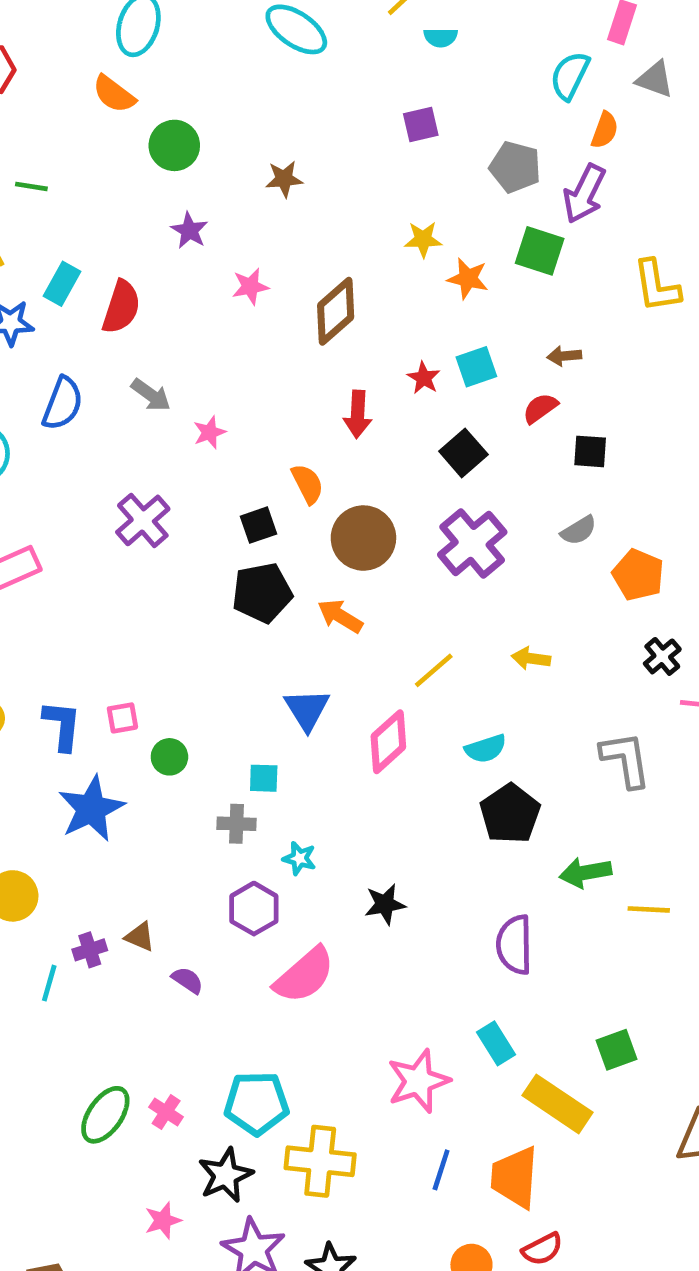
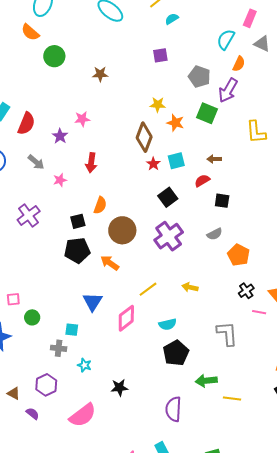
cyan semicircle: (441, 38) -> (172, 19), turned 144
purple star: (189, 230) -> (60, 136), moved
brown diamond: (336, 311) -> (144, 137), moved, turned -32
red arrow: (358, 414) -> (91, 163), moved
orange semicircle: (307, 484) -> (100, 205), turned 42
purple hexagon: (254, 909) -> (46, 385), moved

